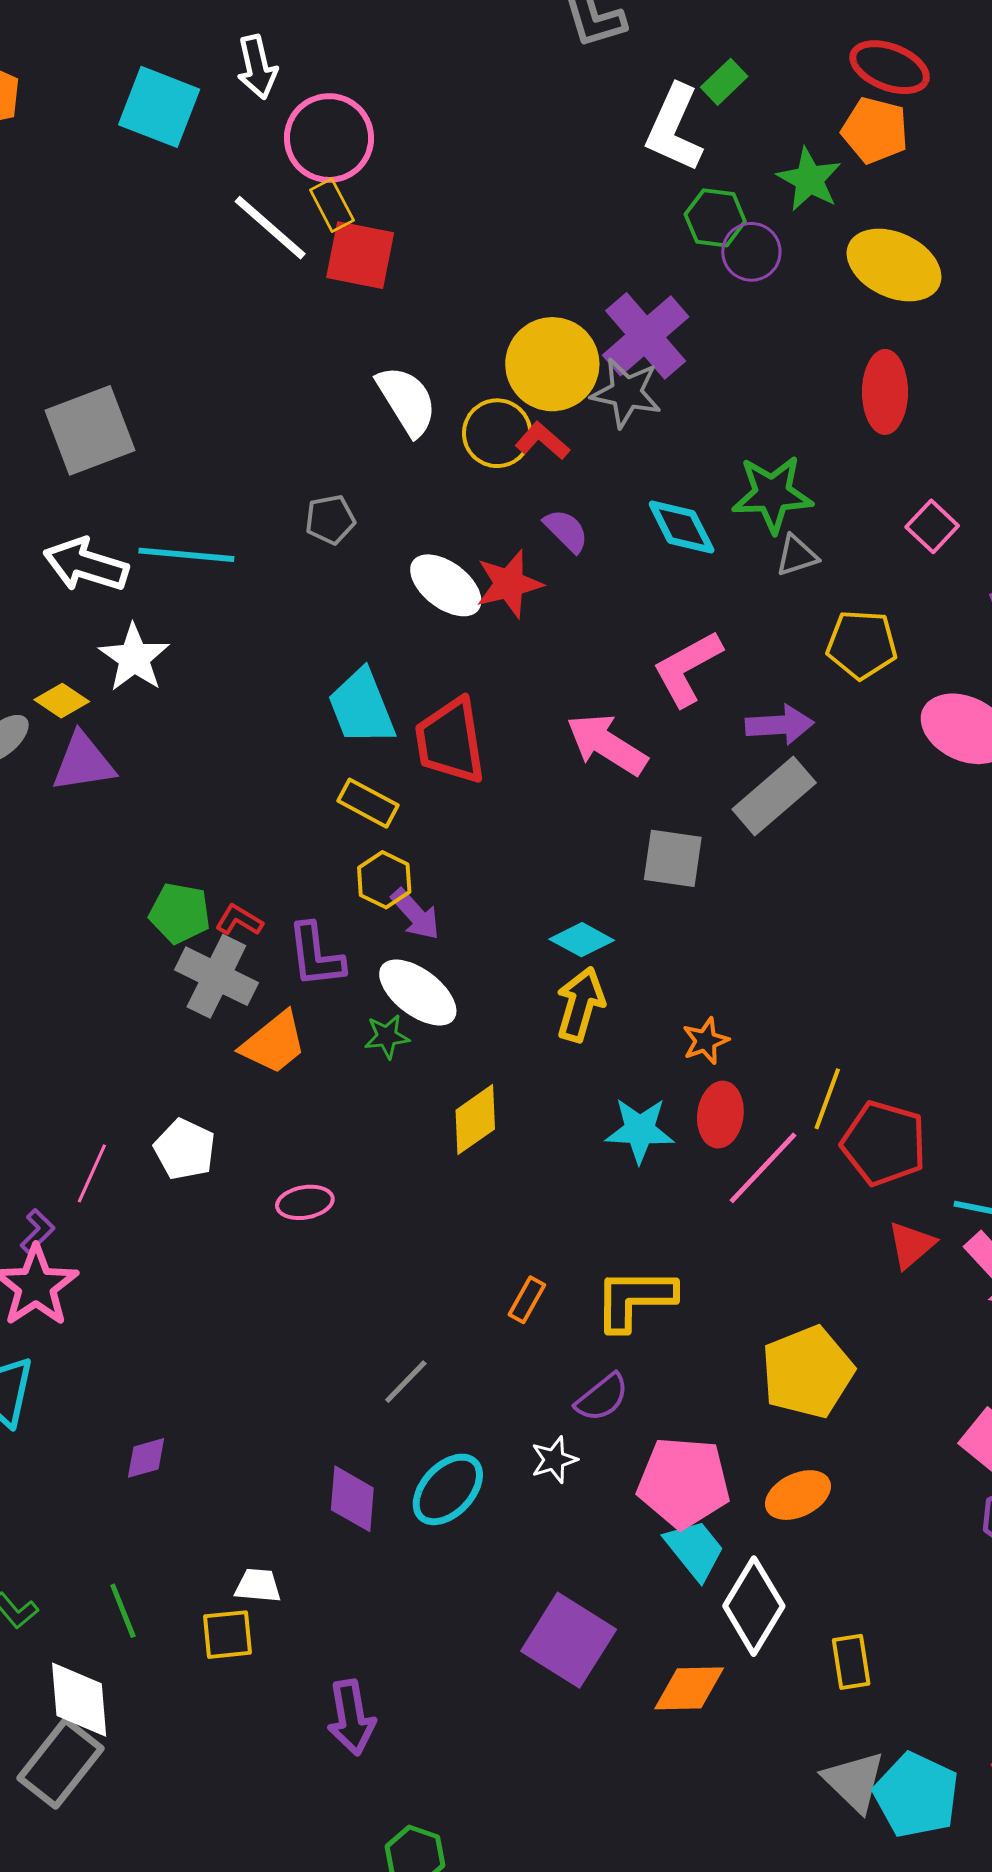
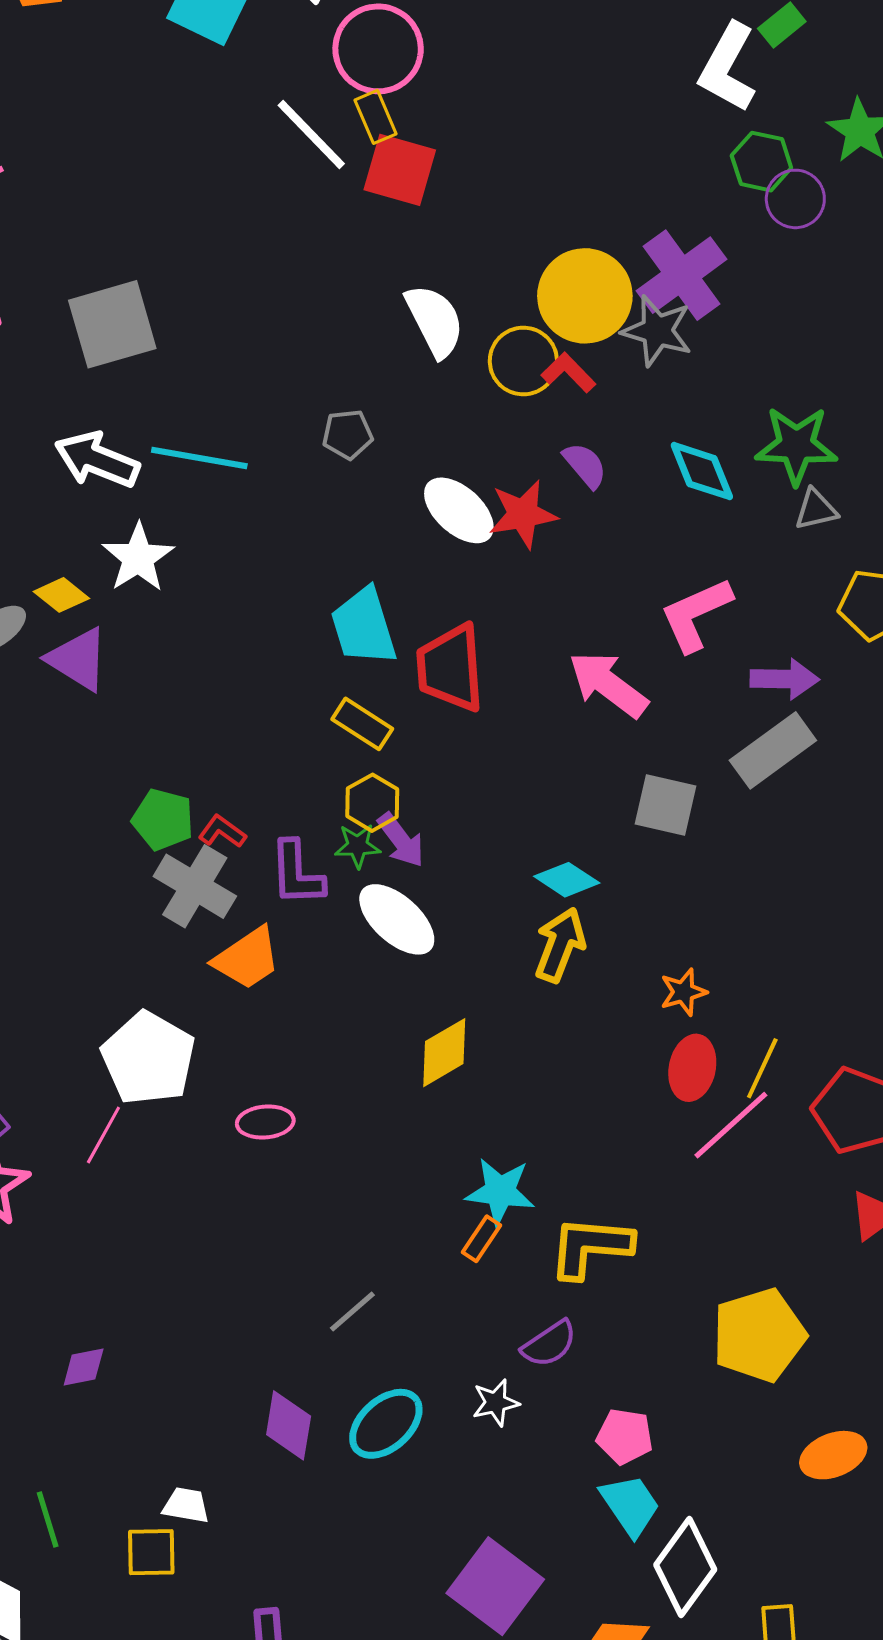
purple triangle: (83, 763) -> (78, 659), turned 36
green star: (387, 1036) -> (358, 846), moved
yellow line: (827, 1099) -> (762, 1068), moved
cyan star: (640, 1130) -> (500, 1191), moved
white pentagon: (185, 1149) -> (148, 1058), size x1.5
pink line: (92, 1173) -> (103, 1135), moved
pink pentagon: (684, 1482) -> (625, 1436), size x0.6
orange ellipse: (798, 1495) -> (833, 1455), moved

